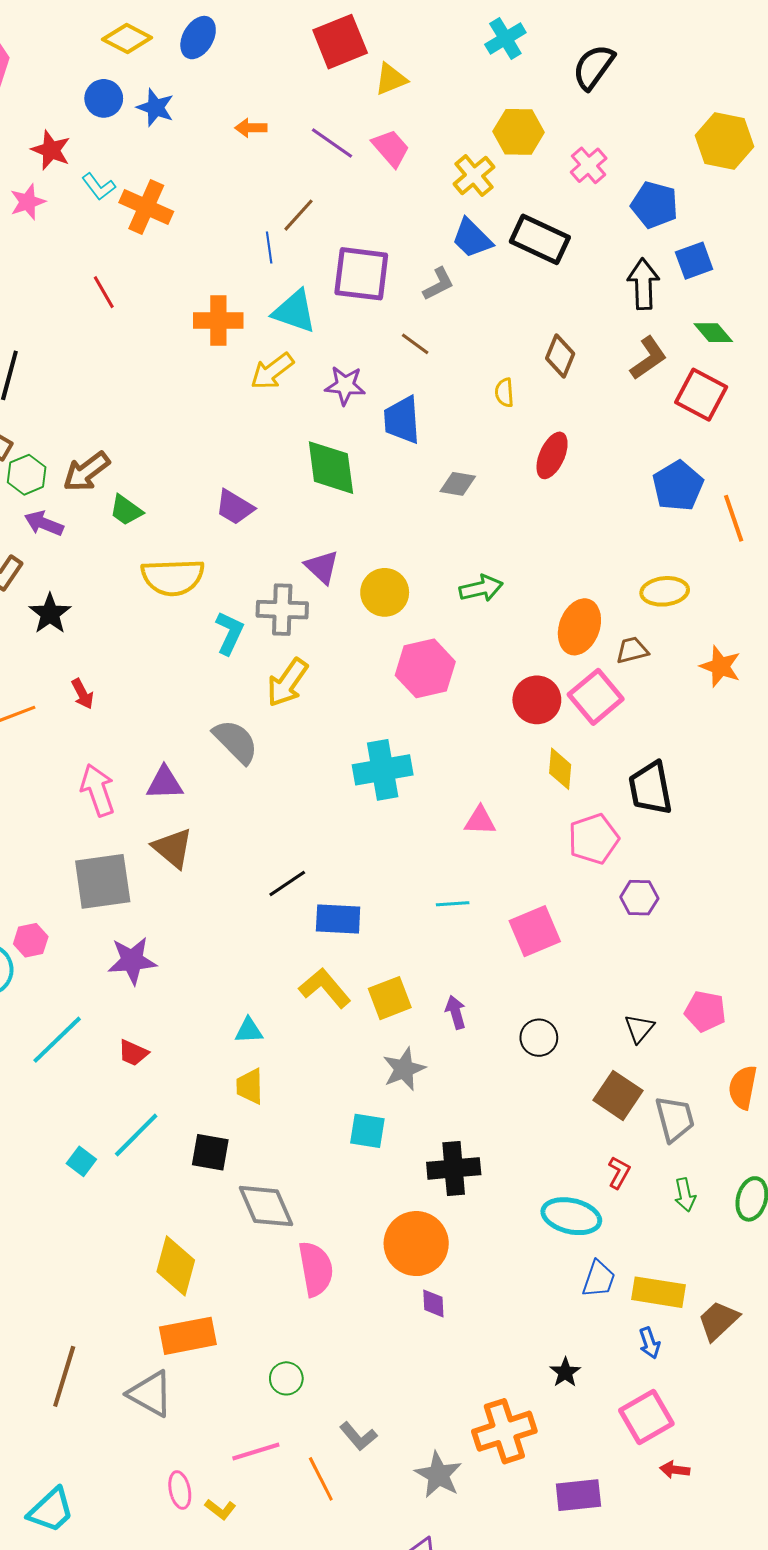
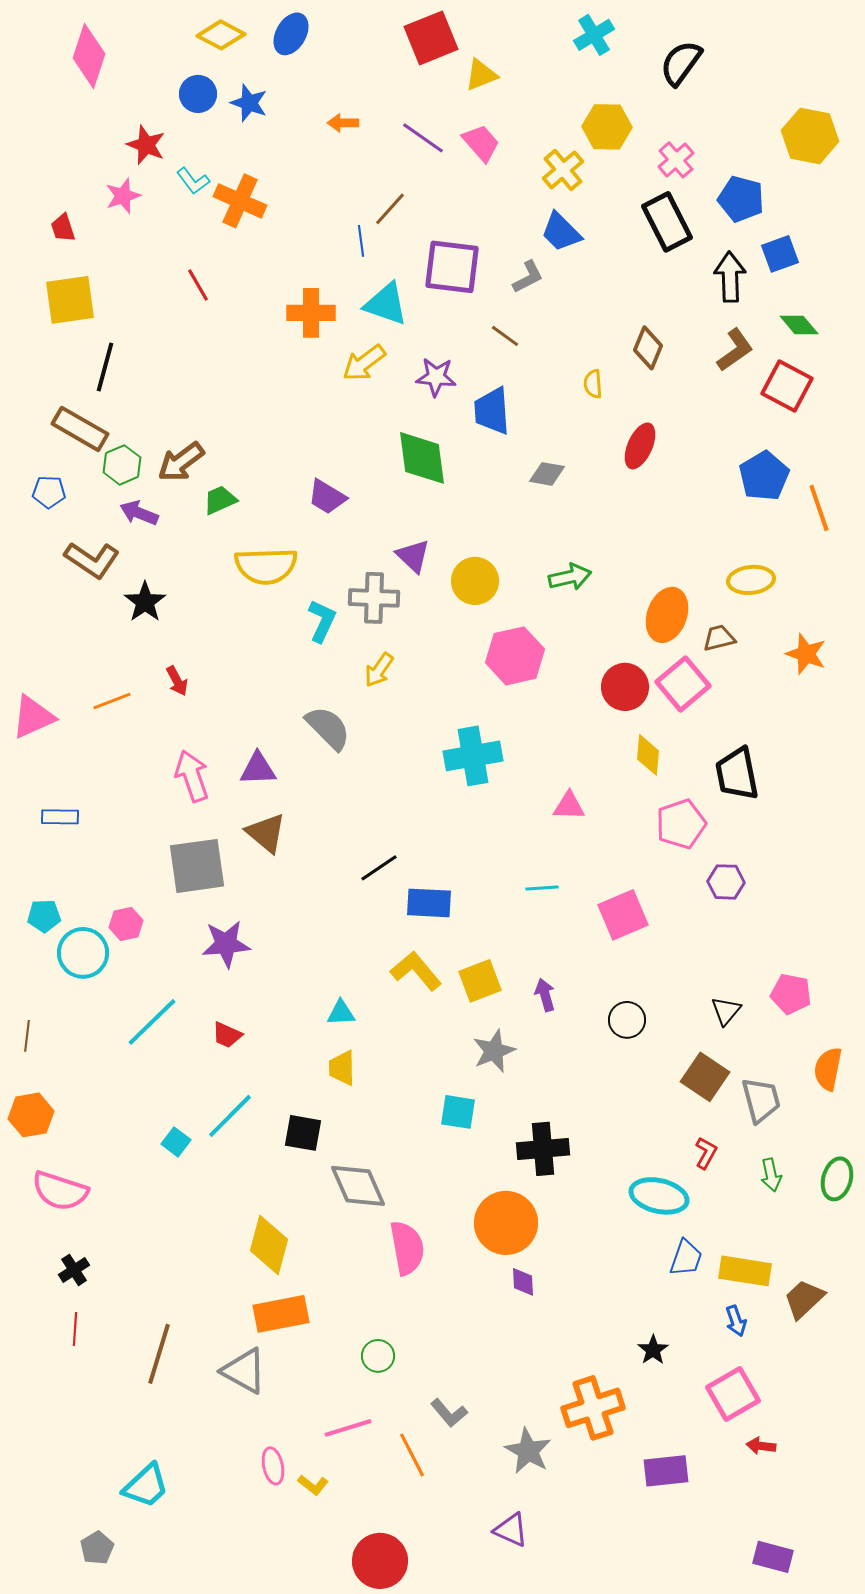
black rectangle: (540, 239) -> (667, 222), moved, turned 38
green trapezoid: (126, 510) -> (220, 500), turned 120
yellow arrow: (287, 683) -> (379, 670), size x0.7

